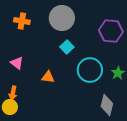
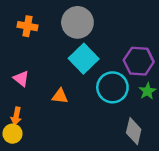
purple hexagon: (111, 31) -> (139, 61), moved
cyan square: (67, 47) -> (84, 59), size x1.6

